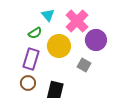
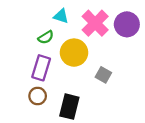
cyan triangle: (48, 15) -> (61, 16), turned -32
purple circle: (96, 40) -> (127, 24), moved

